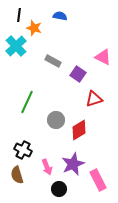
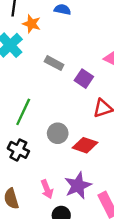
red diamond: (79, 130) -> (85, 145), turned 50
black cross: (23, 150) -> (18, 150), moved

